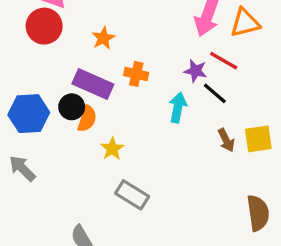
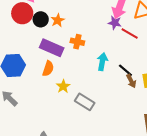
purple star: (196, 71) -> (115, 23), moved
black line: (215, 93) -> (125, 70), moved
black circle: (72, 107) -> (41, 19), moved
gray rectangle: (132, 195) -> (85, 102), moved

